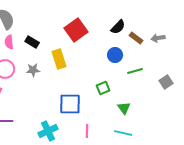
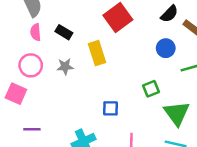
blue square: (70, 104) -> (110, 108), size x0.6
green triangle: (124, 108) -> (177, 113), size x1.6

